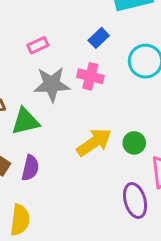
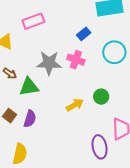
pink rectangle: (38, 45) -> (33, 21), moved, size x1.5
yellow arrow: (94, 142) -> (75, 105), size x0.7
green circle: (134, 143) -> (101, 97), moved

